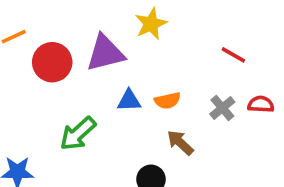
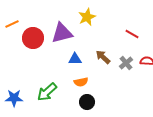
orange semicircle: (167, 101) -> (81, 82), moved
green arrow: (78, 134) -> (47, 92), moved
brown arrow: (180, 143) -> (103, 57), moved

